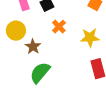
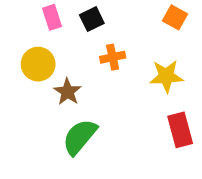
orange cross: (59, 27) -> (113, 57), turned 32

